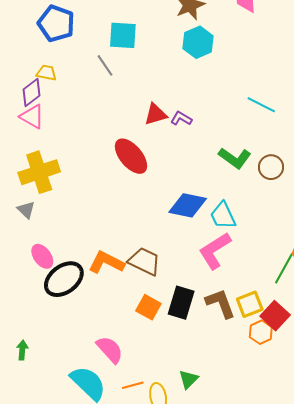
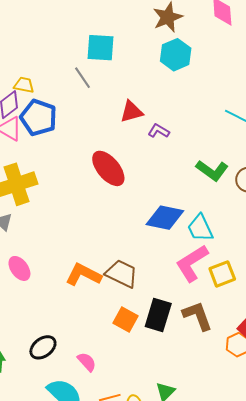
blue pentagon: (56, 23) -> (39, 118), moved
red triangle: (156, 114) -> (131, 112), moved
black ellipse: (64, 279) -> (43, 347), moved, size x0.7
yellow square: (250, 304) -> (222, 274), moved
pink semicircle: (110, 350) -> (87, 362), size x0.7

